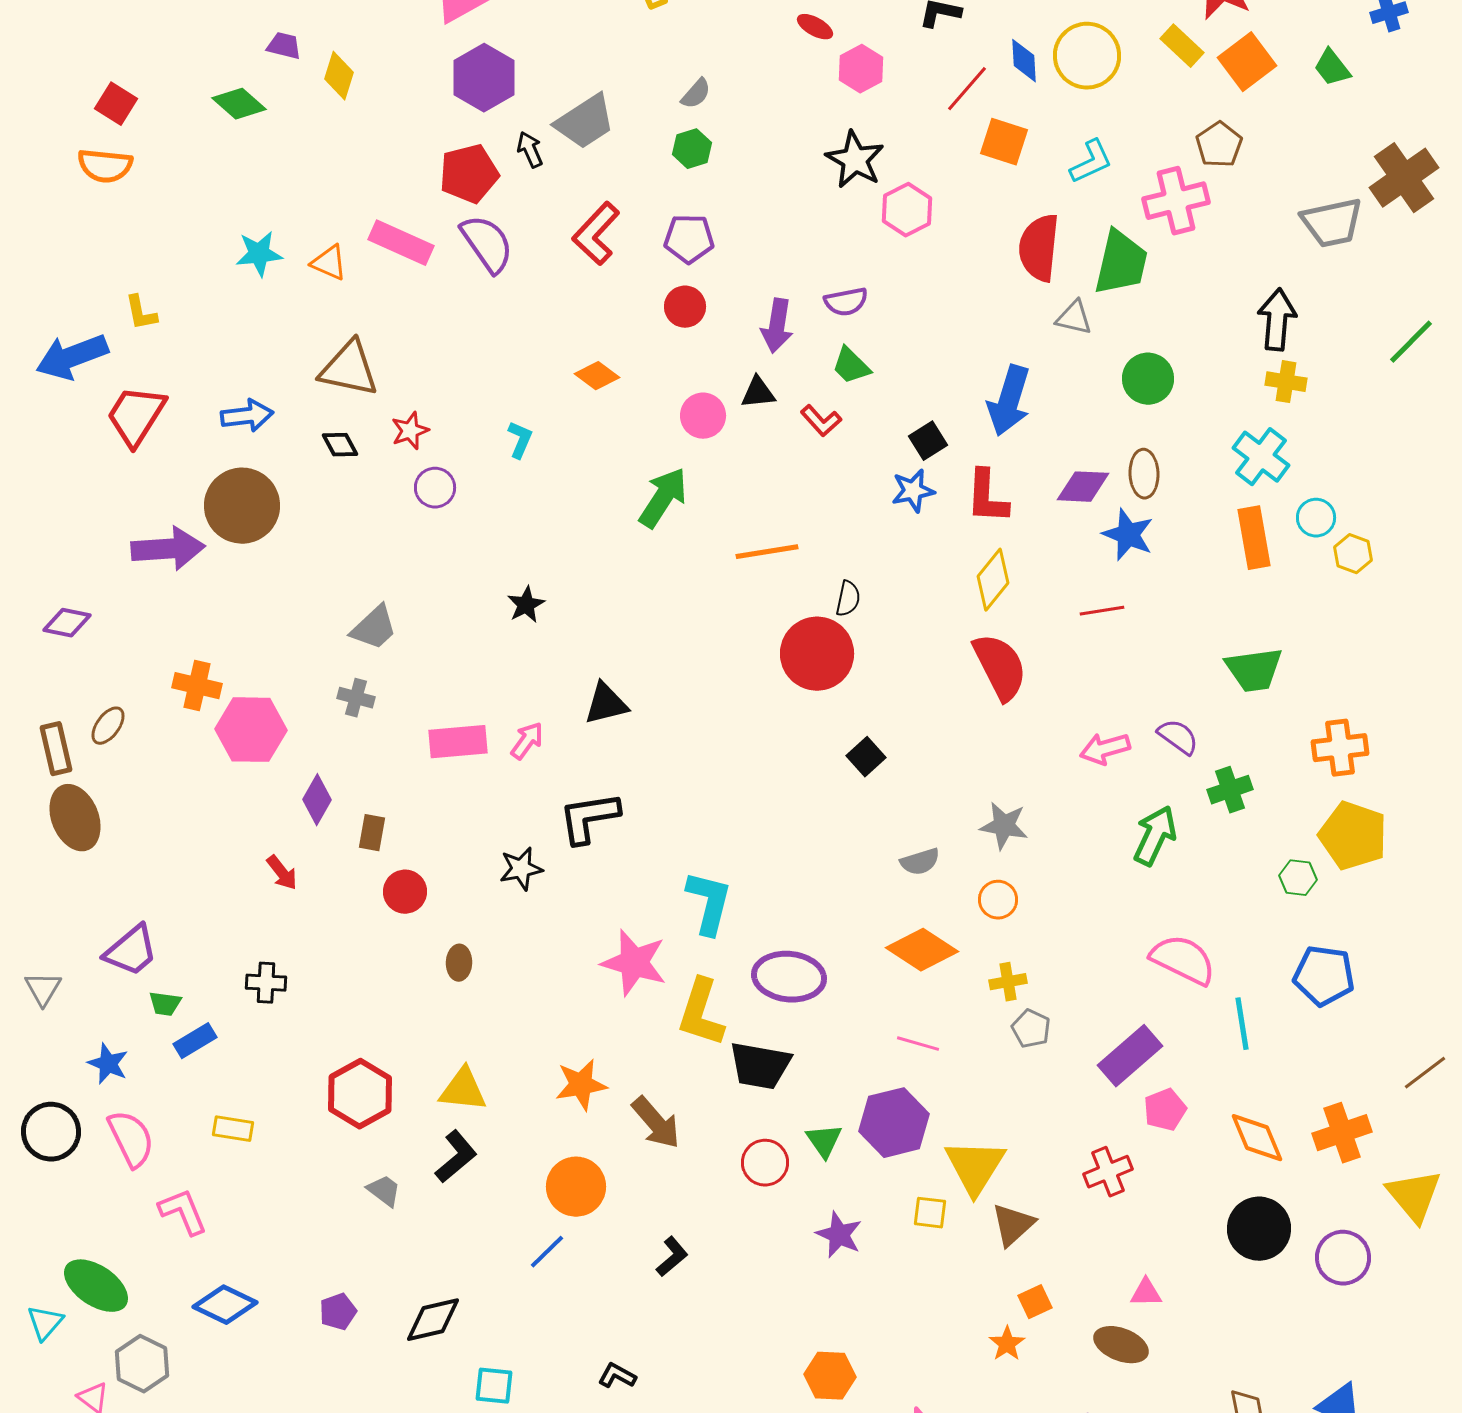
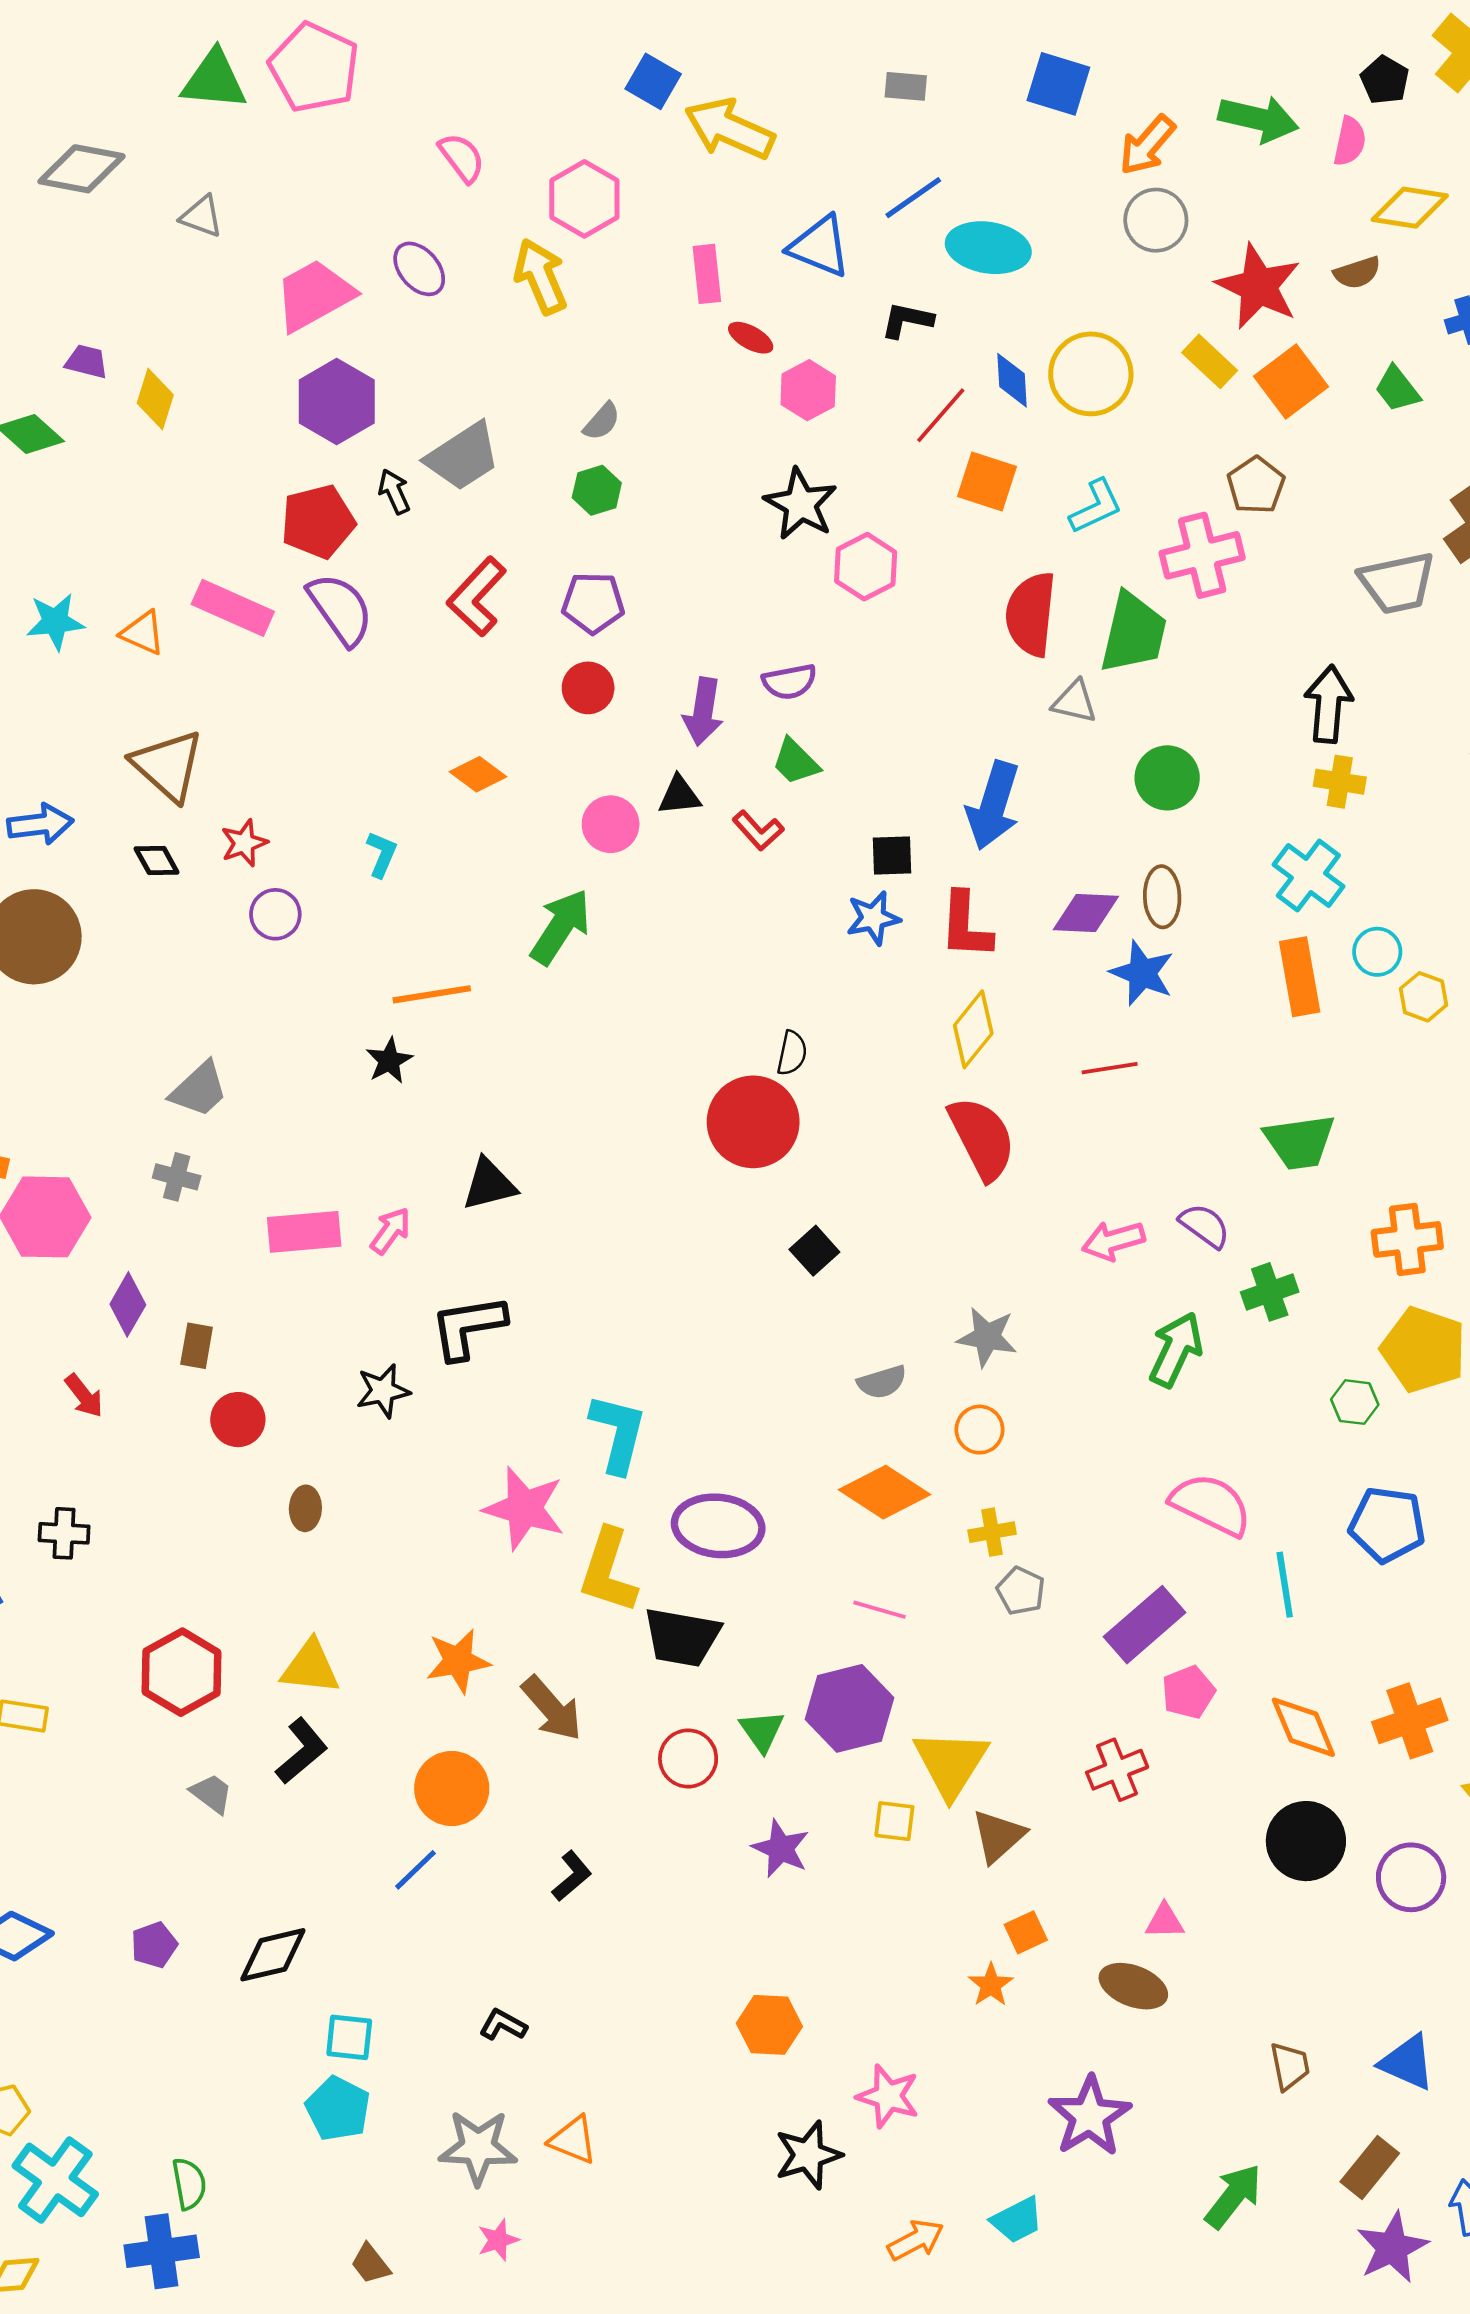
brown triangle: (349, 369) -> (168, 765), turned 30
black square: (928, 441) -> (892, 855), turned 30
orange line: (767, 552) -> (432, 994), moved

